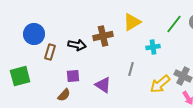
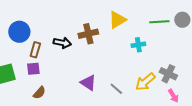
green line: (174, 24) -> (159, 22), turned 48
gray line: (131, 69) -> (116, 89), moved, turned -64
purple square: (73, 76) -> (33, 69), moved
brown semicircle: (64, 95) -> (39, 93), moved

